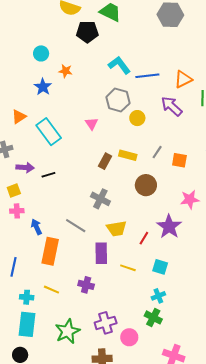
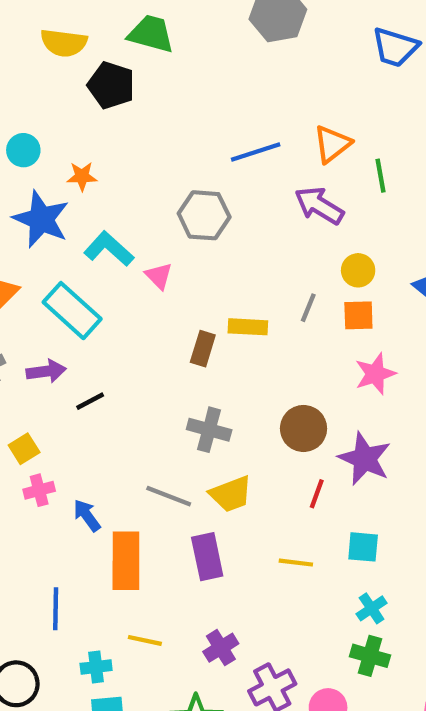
black pentagon: (87, 32) -> (111, 85), turned 30
cyan L-shape: (119, 65) -> (109, 249), moved
blue star: (43, 87) -> (41, 219), size x1.5
yellow circle: (137, 118) -> (358, 270), moved
purple arrow: (25, 167) -> (46, 371), moved
brown circle: (146, 185) -> (304, 428), moved
pink star: (190, 199) -> (375, 374), moved
yellow trapezoid: (117, 229) -> (231, 494), moved
purple rectangle: (101, 253) -> (207, 557), moved
purple cross: (86, 285) -> (221, 648), moved, turned -35

